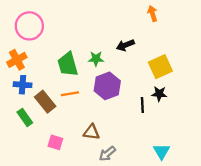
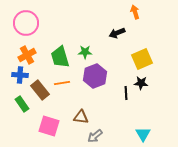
black arrow: (125, 45) -> (117, 33), moved
orange cross: (17, 60) -> (27, 55), moved
pink square: (55, 142) -> (49, 126), size x1.5

